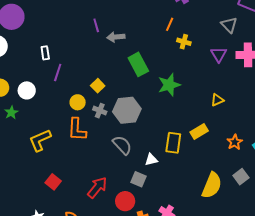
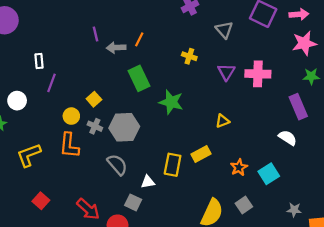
orange line: (170, 24) -> (139, 39), moved
gray triangle: (229, 25) -> (224, 30), moved
green star: (169, 85) -> (171, 102), turned 30
red arrow: (97, 187) -> (88, 209), turned 90

